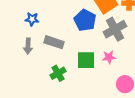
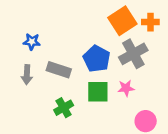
blue pentagon: (85, 20) -> (97, 59), moved

